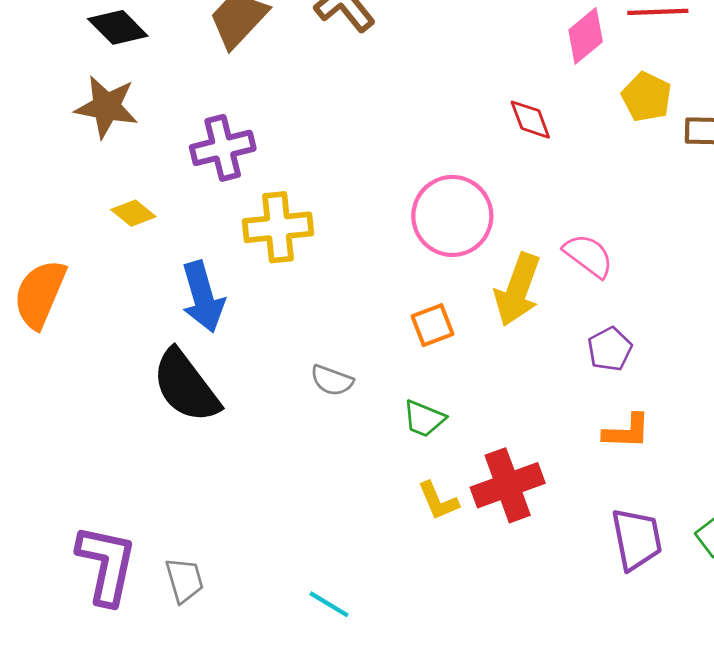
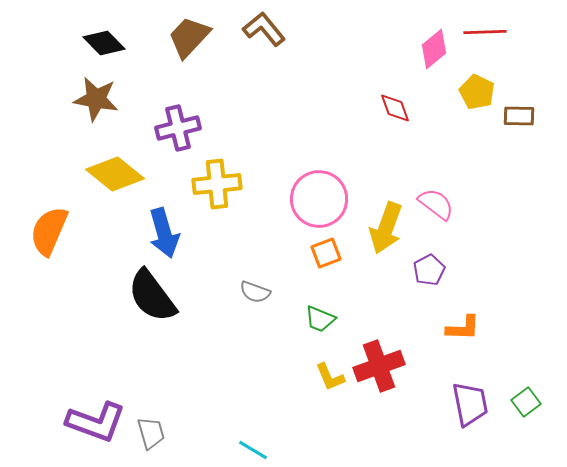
yellow diamond: (133, 213) -> (115, 174), size x1.8
pink circle: (452, 216) -> (319, 199), moved
purple pentagon: (610, 349) -> (429, 270), moved
purple L-shape: (106, 565) -> (96, 422), turned 98

